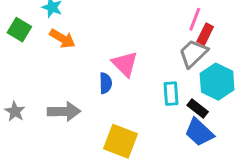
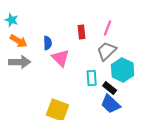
red rectangle: (205, 34) -> (82, 32), moved, turned -32
blue semicircle: (106, 83) -> (48, 43), moved
gray arrow: (64, 111) -> (20, 62), moved

